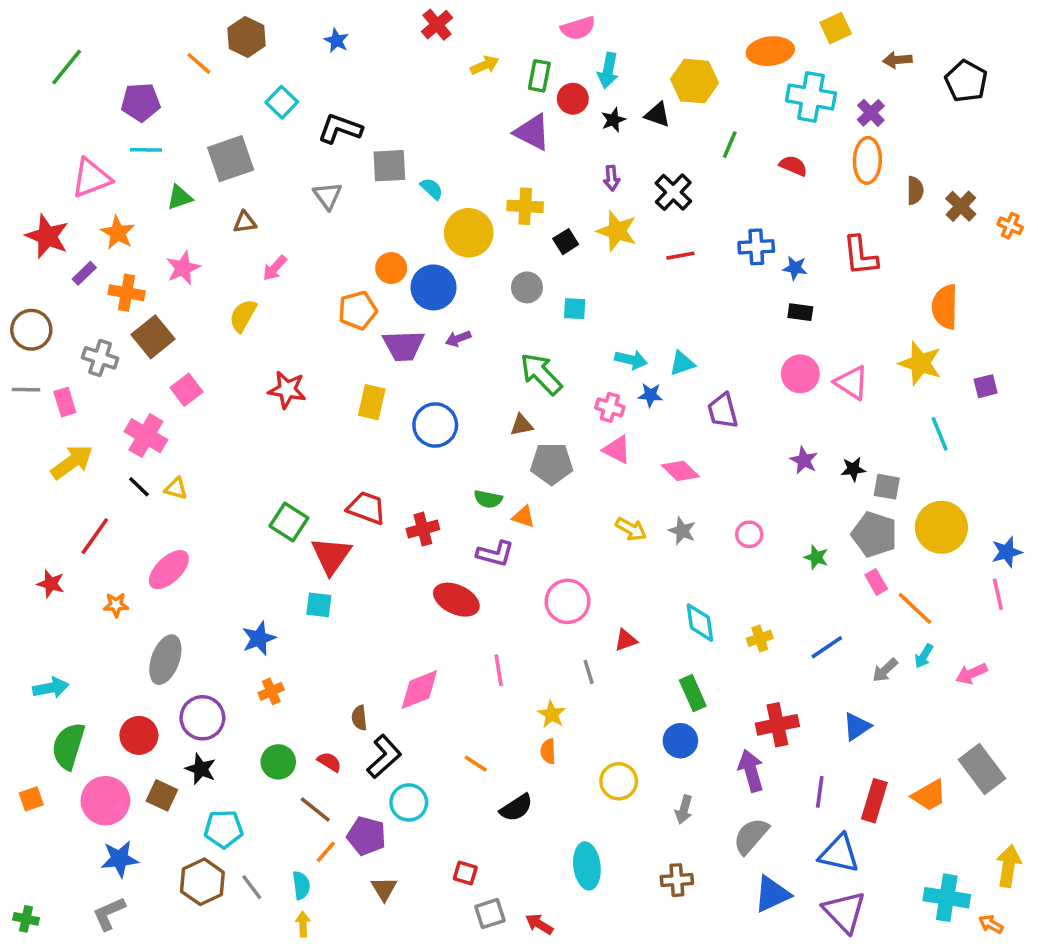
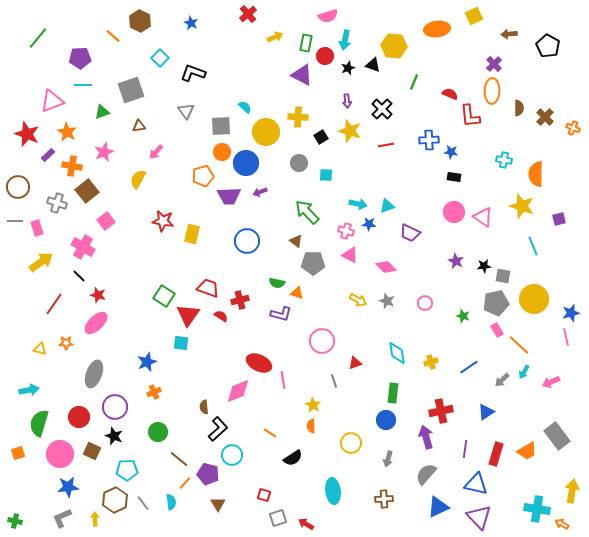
cyan cross: (811, 97) -> (504, 160), moved, size x0.6
gray square: (389, 166) -> (221, 126), moved
red L-shape: (860, 256) -> (470, 116), moved
yellow rectangle: (372, 402) -> (192, 234), moved
purple trapezoid: (723, 411) -> (410, 233), turned -50
brown triangle: (522, 425) -> (296, 241), turned 48
yellow triangle: (176, 488) -> (40, 349), moved
gray pentagon: (874, 534) -> (496, 303), turned -30
red star: (51, 584) -> (98, 295), moved
red ellipse: (456, 600) -> (259, 363), moved
green rectangle: (693, 693) -> (393, 393), turned 30
red semicircle: (329, 762) -> (221, 316), moved
yellow arrow: (303, 924) -> (95, 519), moved

